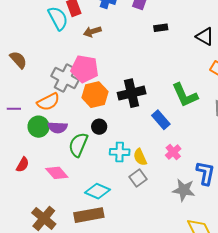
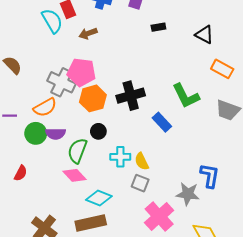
pink cross: (173, 152) -> (159, 216), moved, size x1.8
pink diamond: (57, 173) -> (74, 175), moved
gray square: (138, 178) -> (140, 183), turned -30

